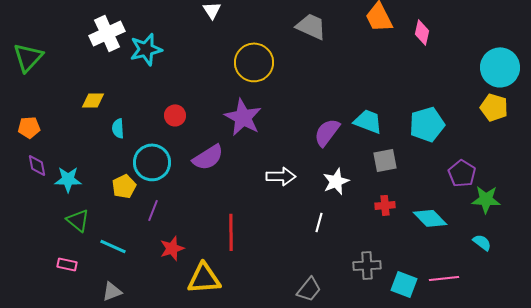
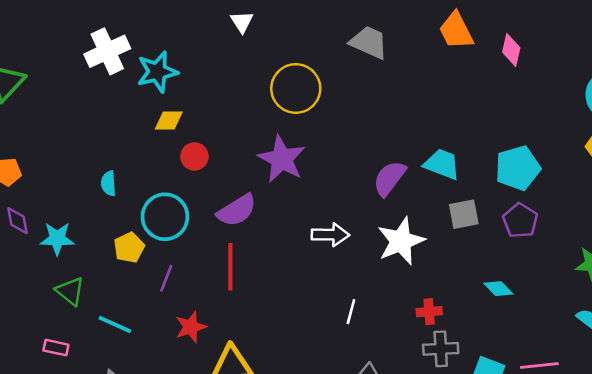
yellow diamond: (93, 100) -> (169, 121), moved
cyan semicircle: (118, 128) -> (109, 183), moved
purple pentagon: (462, 173) -> (520, 221), moved
white star: (336, 181) -> (401, 241), size x1.4
red cross: (385, 205) -> (429, 312), moved
cyan diamond: (430, 218) -> (498, 289), moved, size x0.7
white line: (319, 222) -> (351, 312), moved
red line: (231, 232) -> (230, 267), moved

